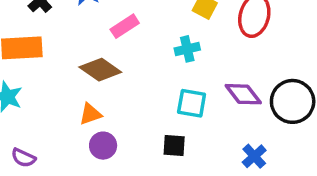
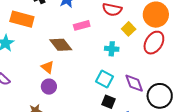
orange triangle: (90, 114) -> (48, 67), turned 40
black square: (174, 145) -> (108, 102), moved

